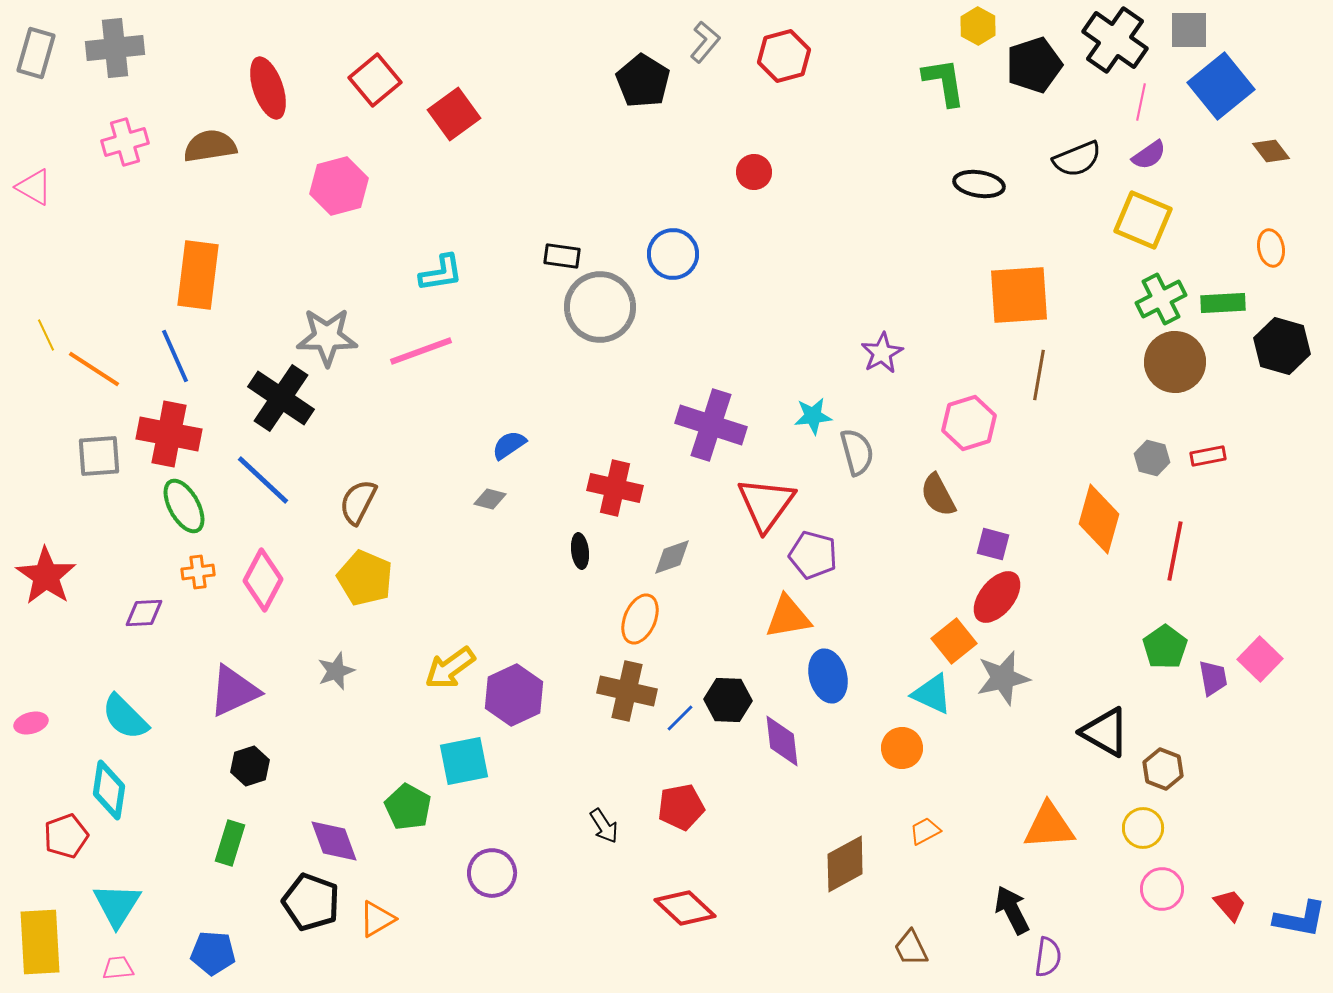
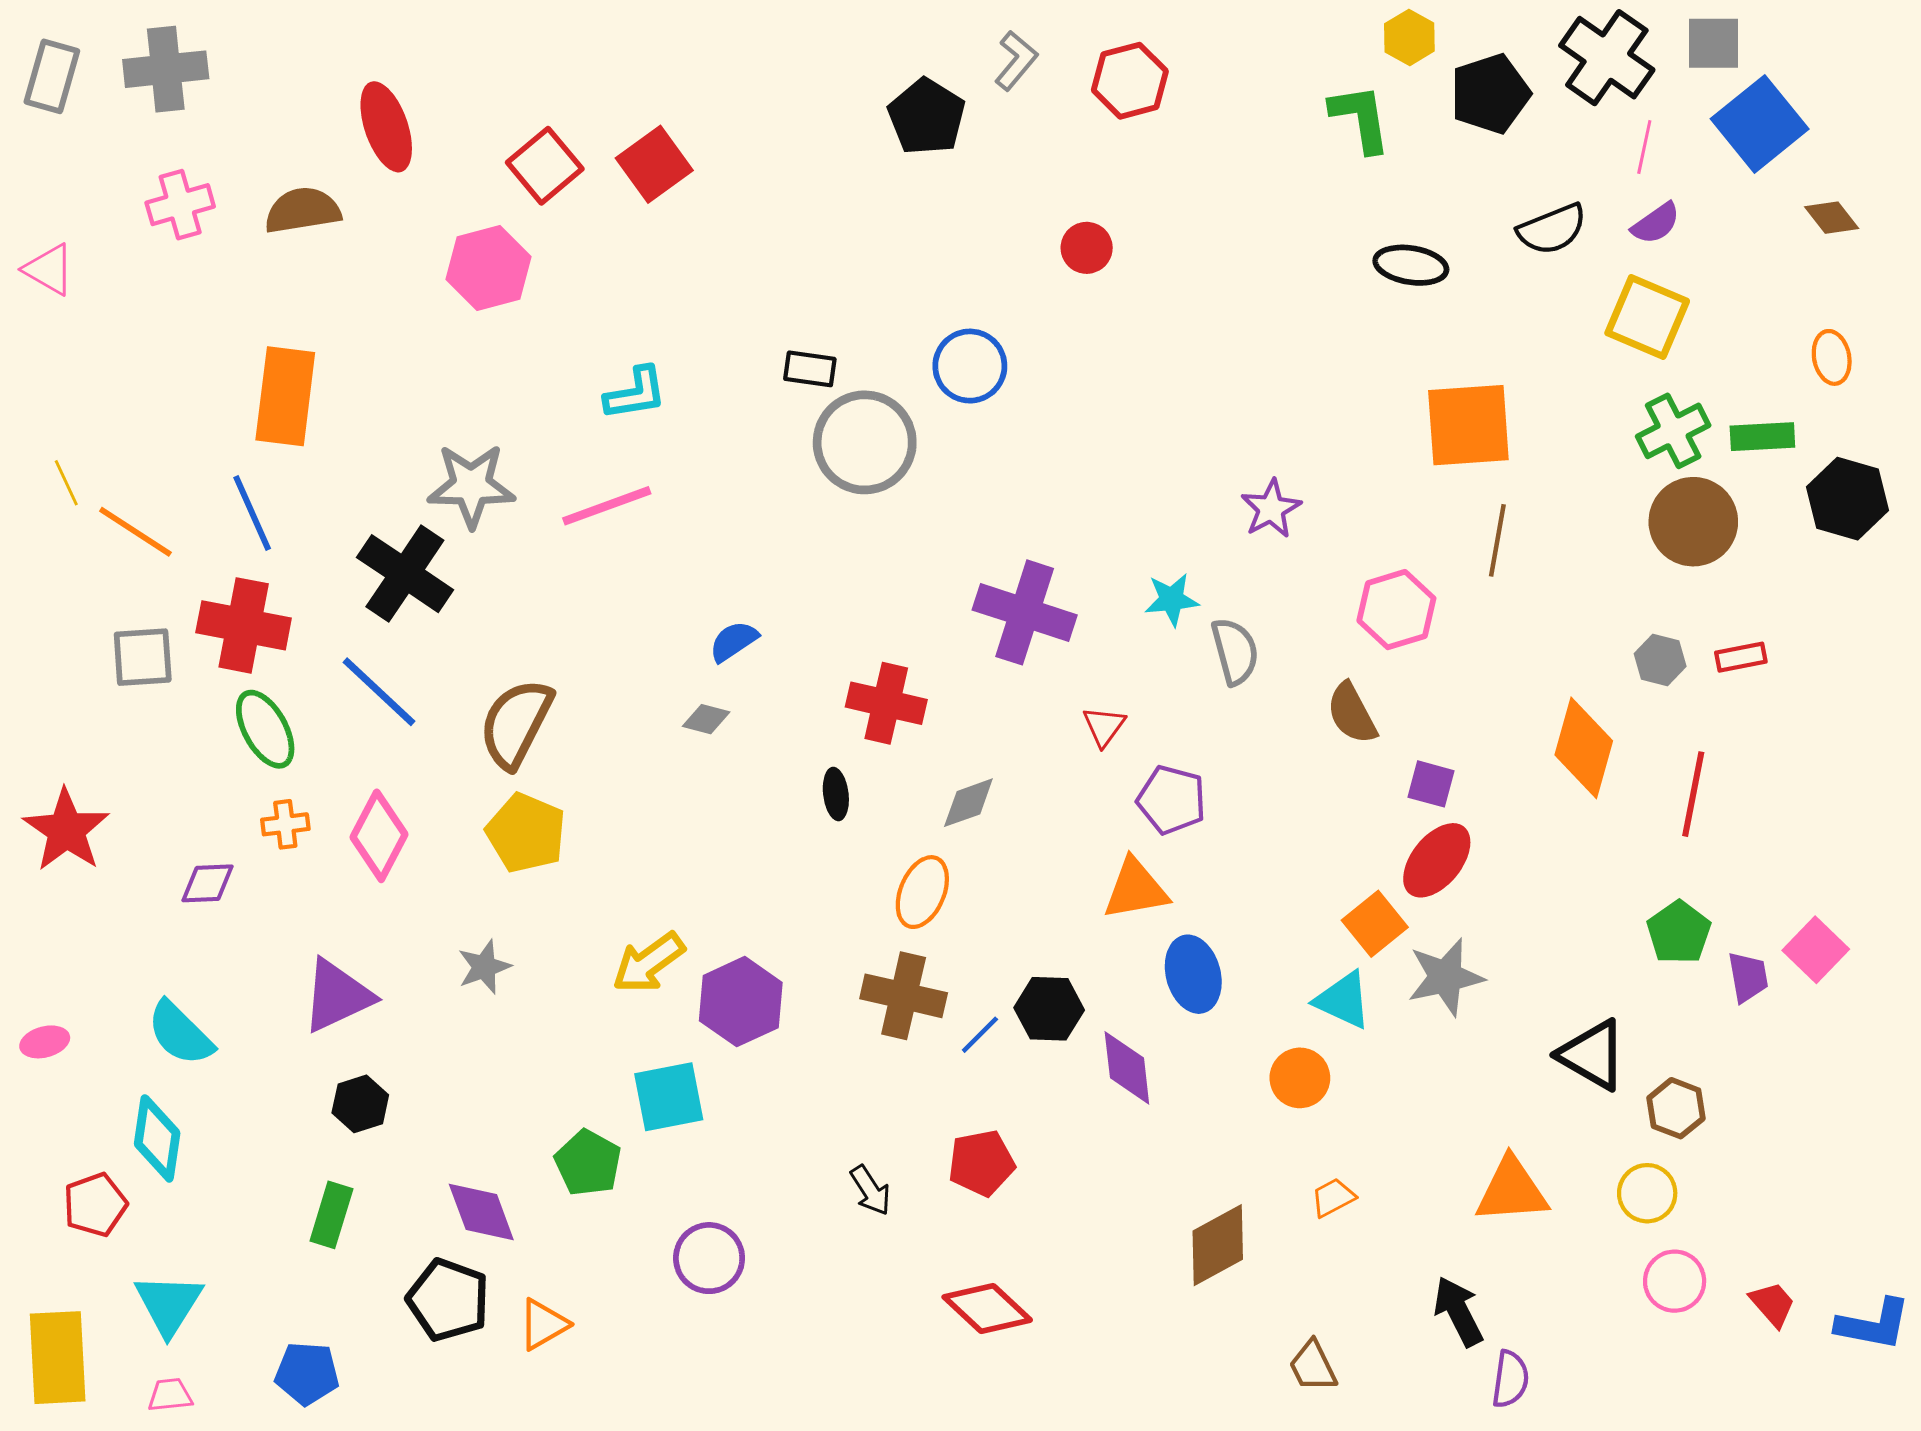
red square: (375, 80) -> (545, 166), moved
brown semicircle: (358, 502) -> (516, 723), size x1.4
red triangle: (766, 504) -> (1104, 726), size x0.5

